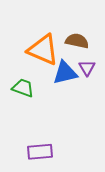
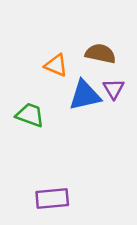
orange triangle: (43, 50) -> (56, 65), size x0.6

